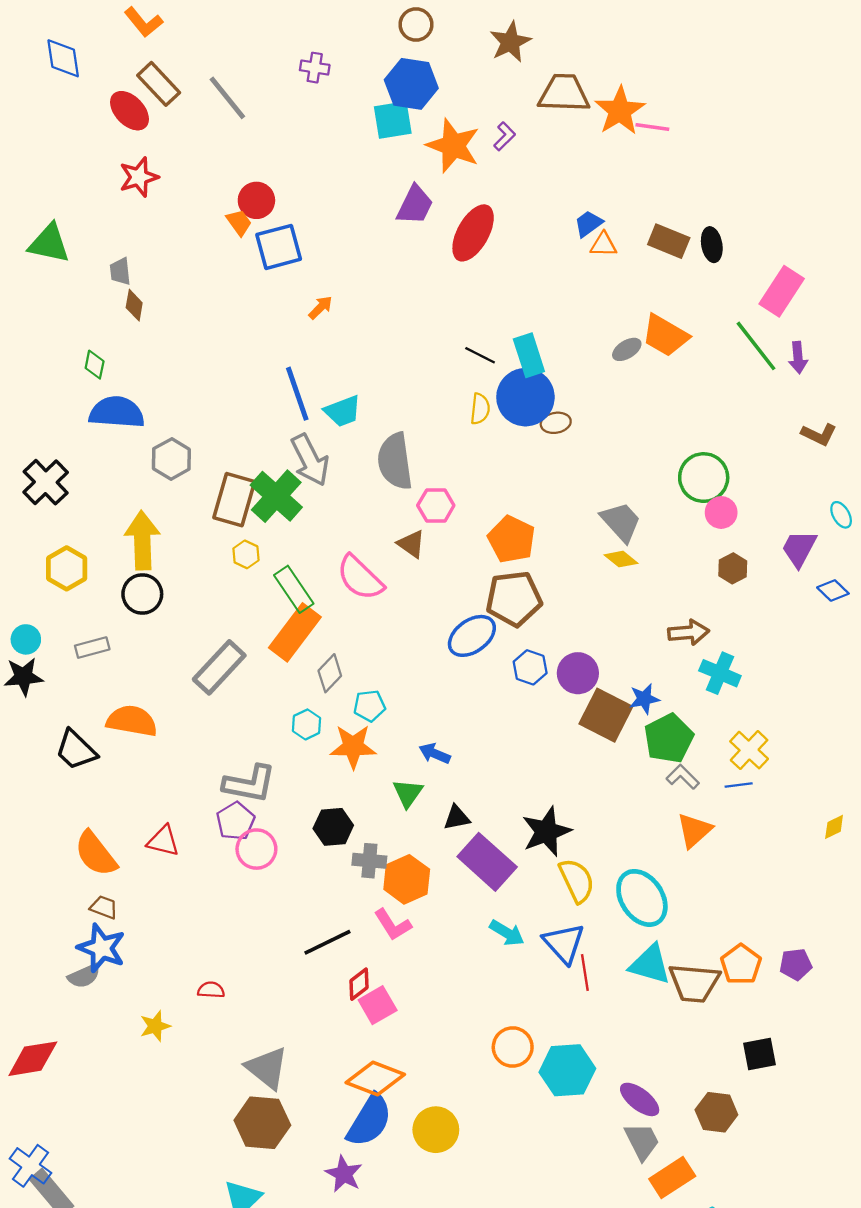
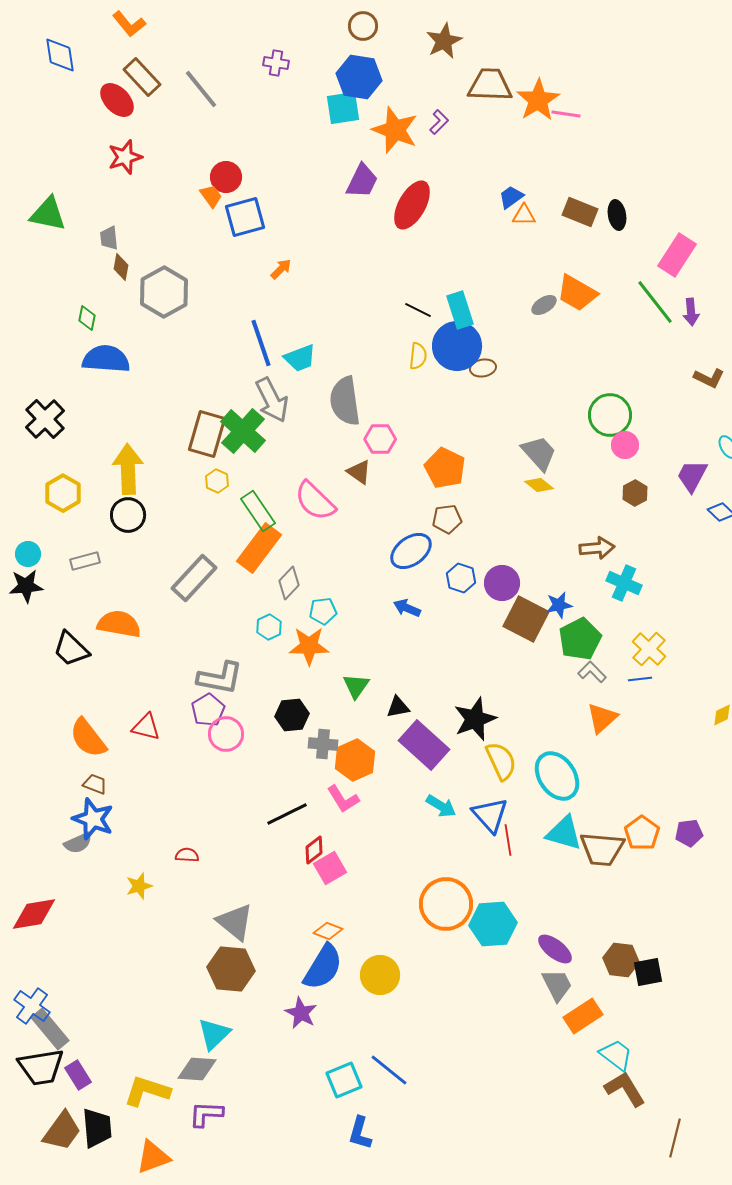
gray hexagon: (171, 459) -> (164, 292), moved, size x1.4
brown pentagon: (514, 599) -> (447, 519), size x0.6
blue arrow: (435, 754) -> (407, 608), moved
orange circle: (513, 1047) -> (446, 904), size x1.5
black square: (760, 1054) -> (648, 972), moved
orange diamond: (375, 1078) -> (328, 931), size x0.6

